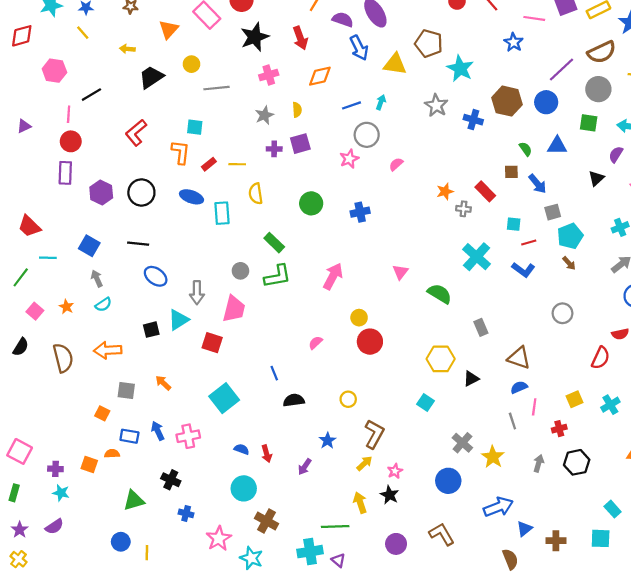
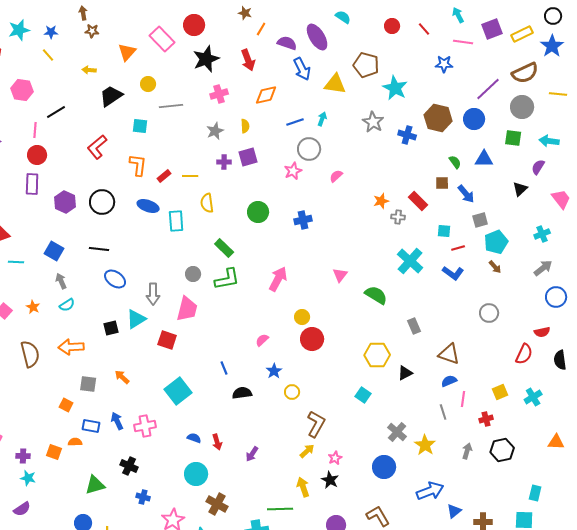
blue star: (514, 42) -> (444, 64), turned -30
cyan square: (195, 127) -> (140, 126), moved
blue star: (327, 441) -> (274, 371), moved
cyan rectangle: (613, 509) -> (535, 493), turned 56

